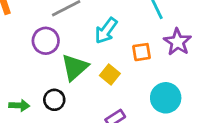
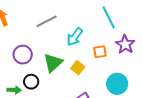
purple circle: (46, 41) -> (23, 55), moved
black circle: (54, 100) -> (31, 82), moved

